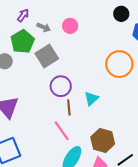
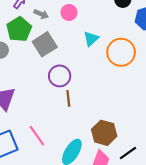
cyan triangle: (91, 99) -> (91, 39), moved
pink line: (62, 131) -> (37, 136), moved

